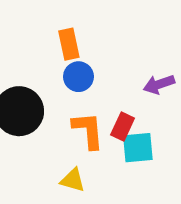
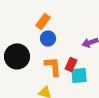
orange rectangle: (69, 44) -> (43, 21), turned 49

